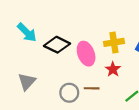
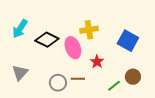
cyan arrow: (27, 32) -> (20, 29), turned 78
yellow cross: (114, 42) -> (89, 30), moved

